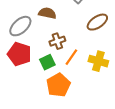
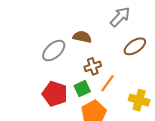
red pentagon: (19, 54) -> (55, 94), moved
yellow cross: (98, 61) -> (139, 100), moved

